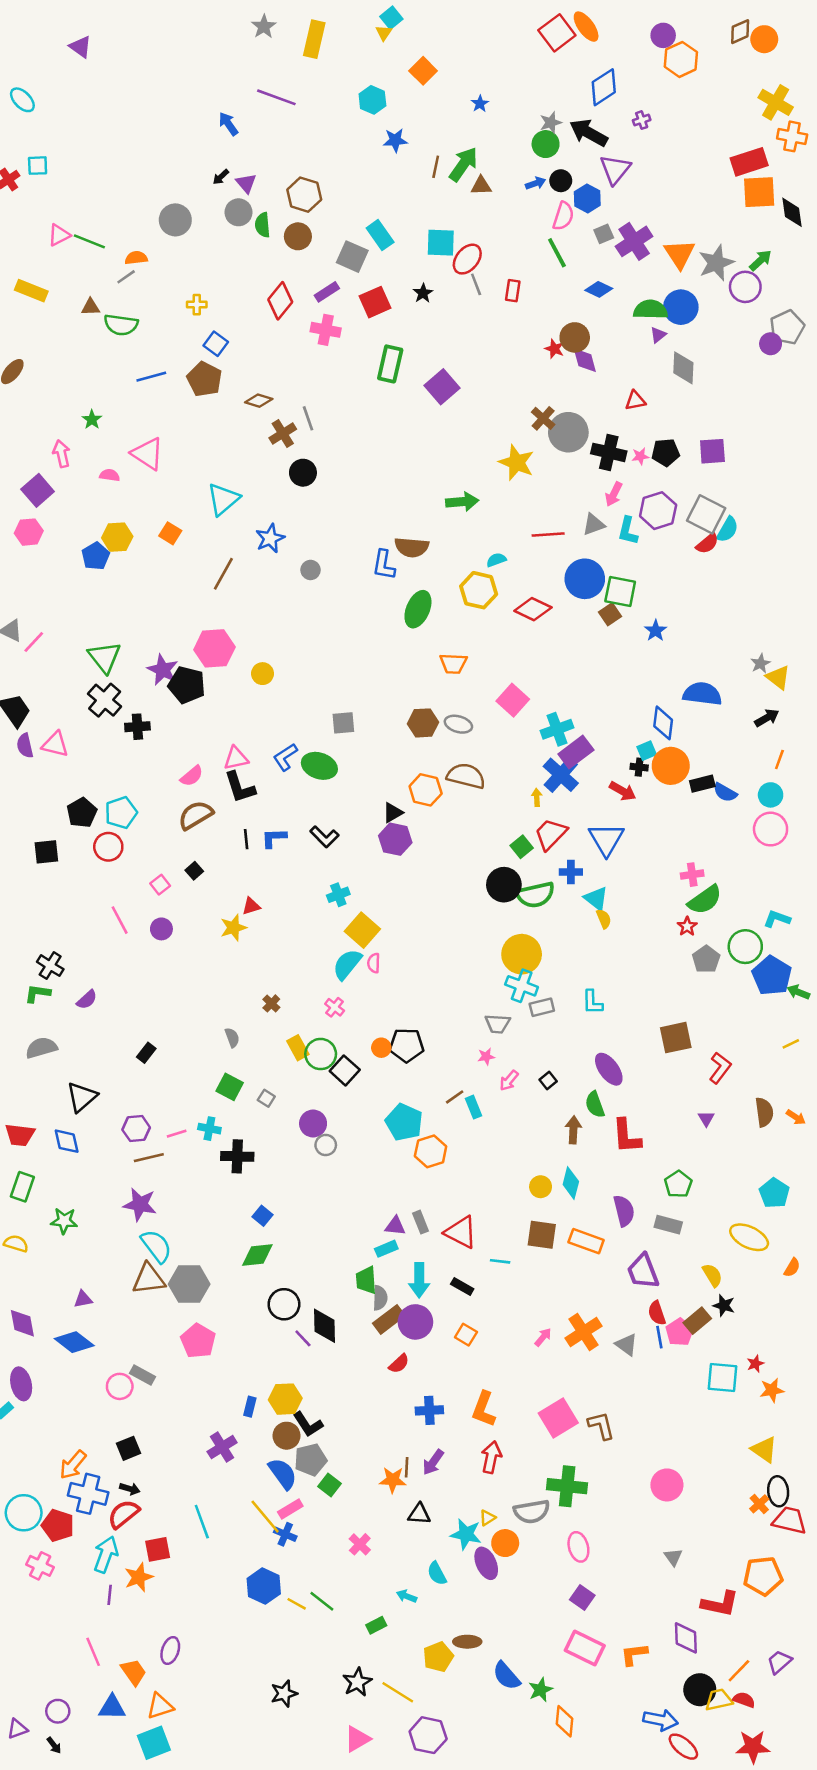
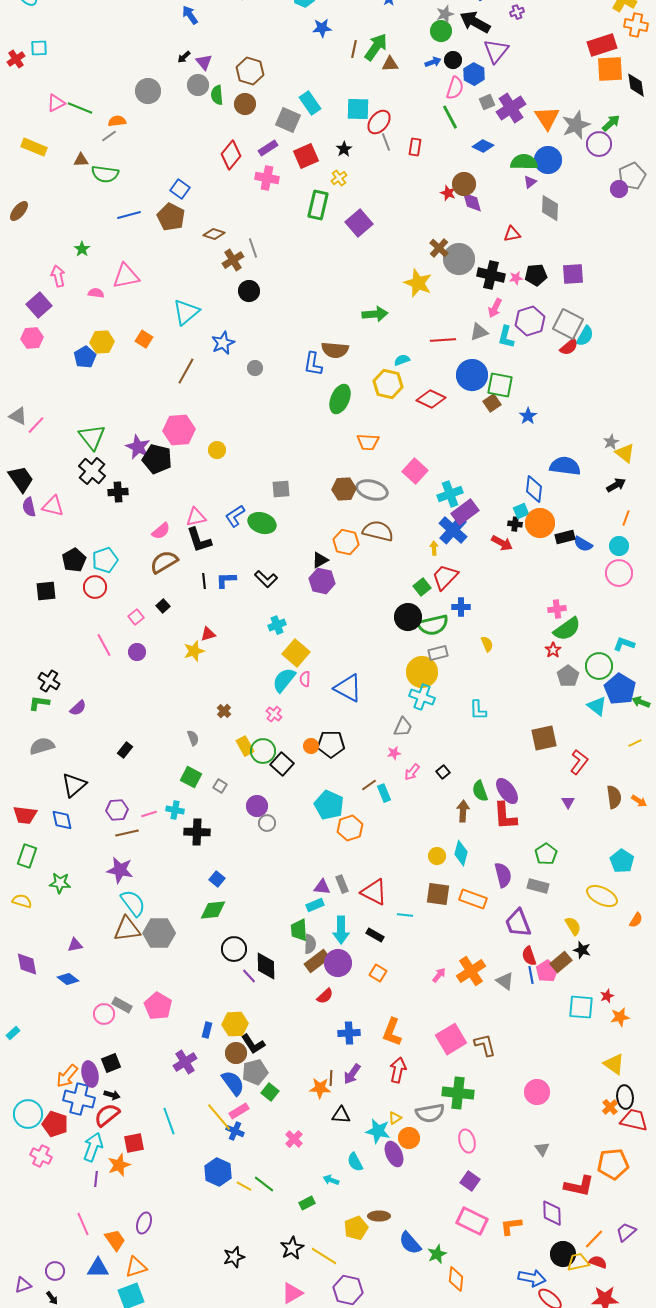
yellow cross: (197, 305) -> (339, 178), moved, turned -35
pink triangle: (148, 454) -> (126, 276), turned -44
gray ellipse: (458, 724) -> (372, 490), size x1.4
blue triangle: (606, 839) -> (348, 688), moved, turned -32
cyan triangle: (596, 899) -> (597, 706), moved
gray rectangle: (542, 1007) -> (438, 653), moved
gray trapezoid: (498, 1024) -> (403, 727), turned -70
purple ellipse: (609, 1069) -> (507, 791), moved
pink pentagon: (198, 1341) -> (158, 1006), moved
blue diamond: (74, 1342) -> (68, 979), size x0.7
purple ellipse: (21, 1384) -> (90, 1074), moved

